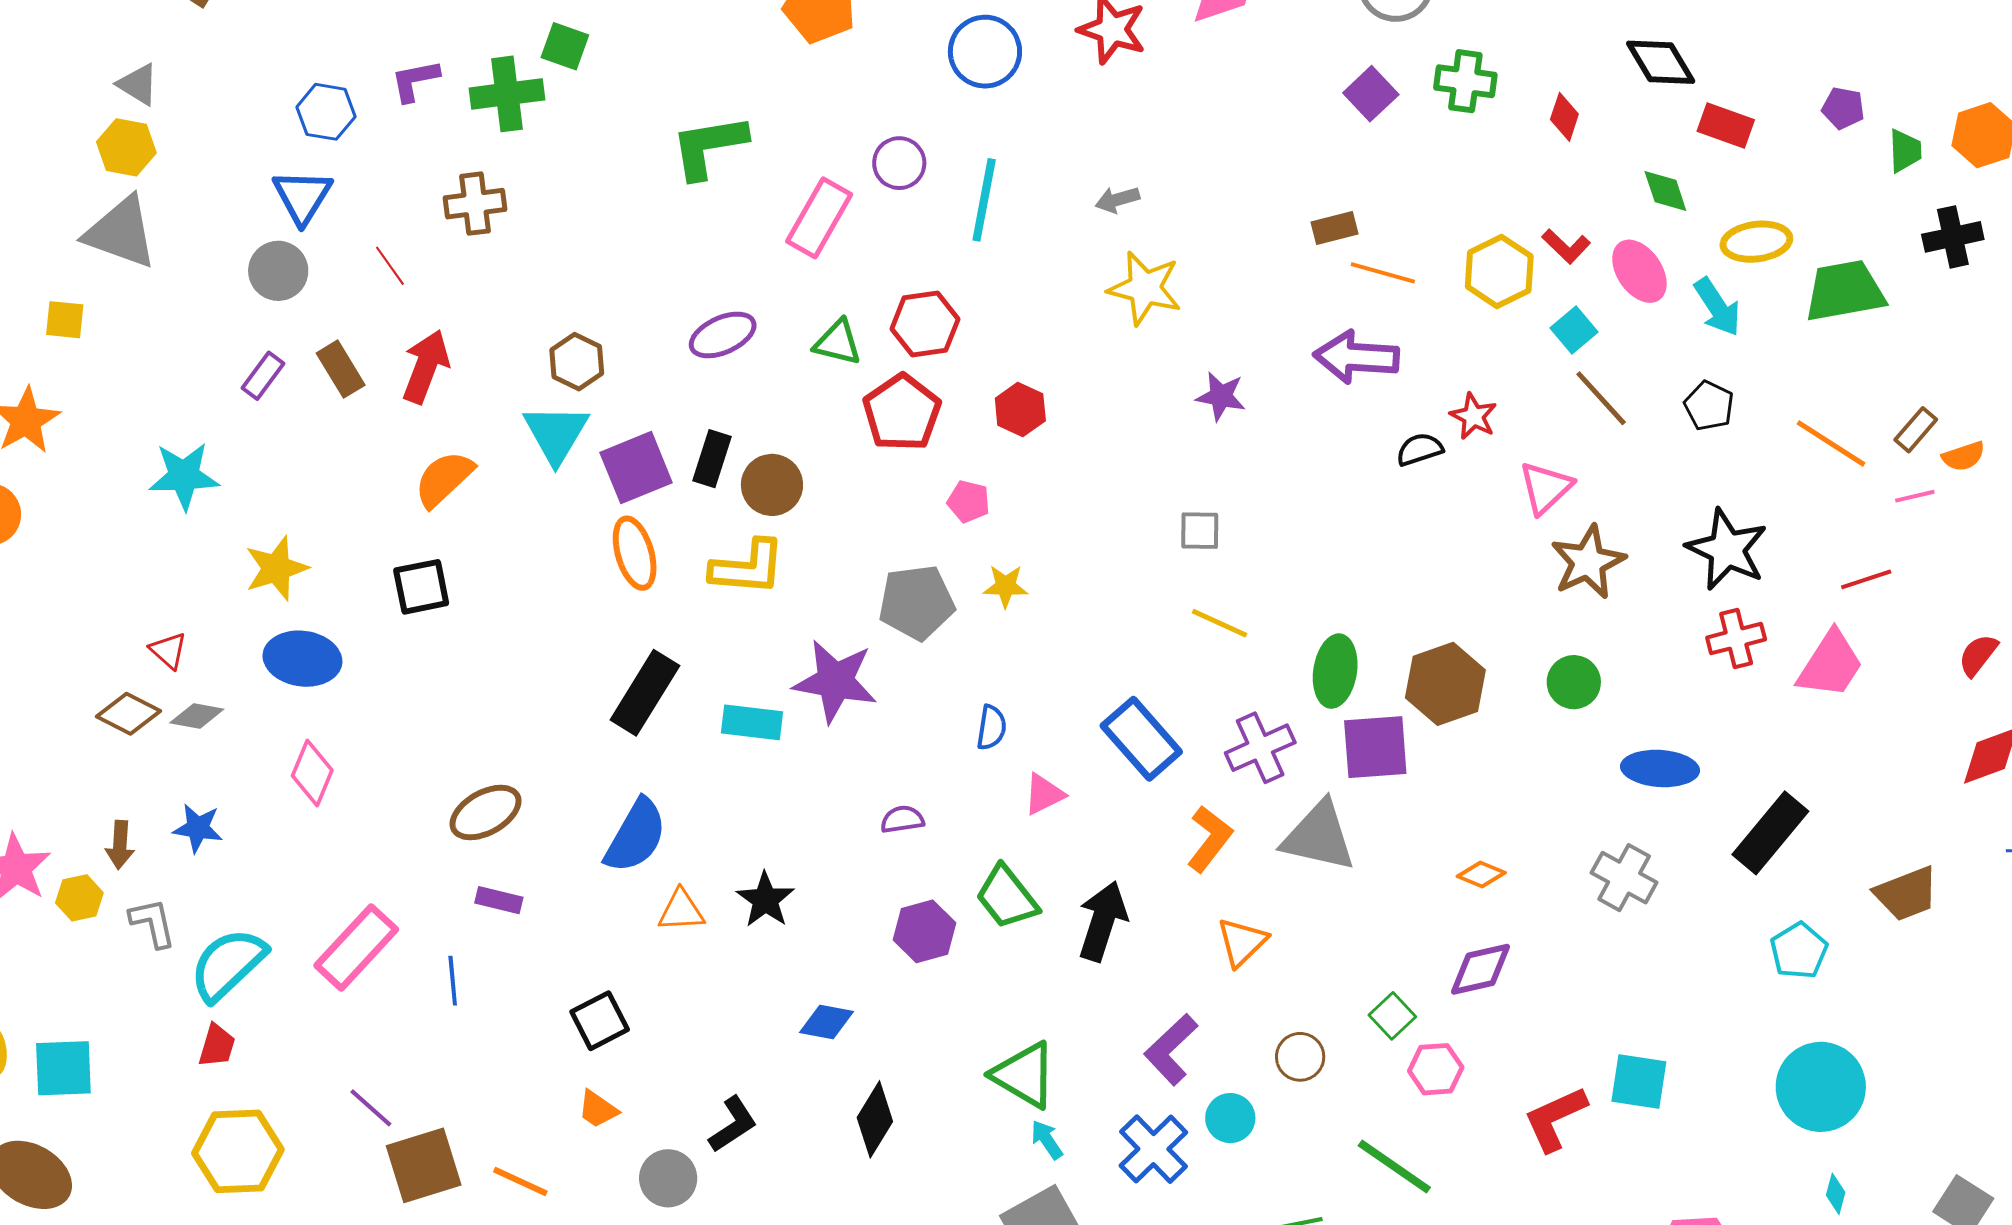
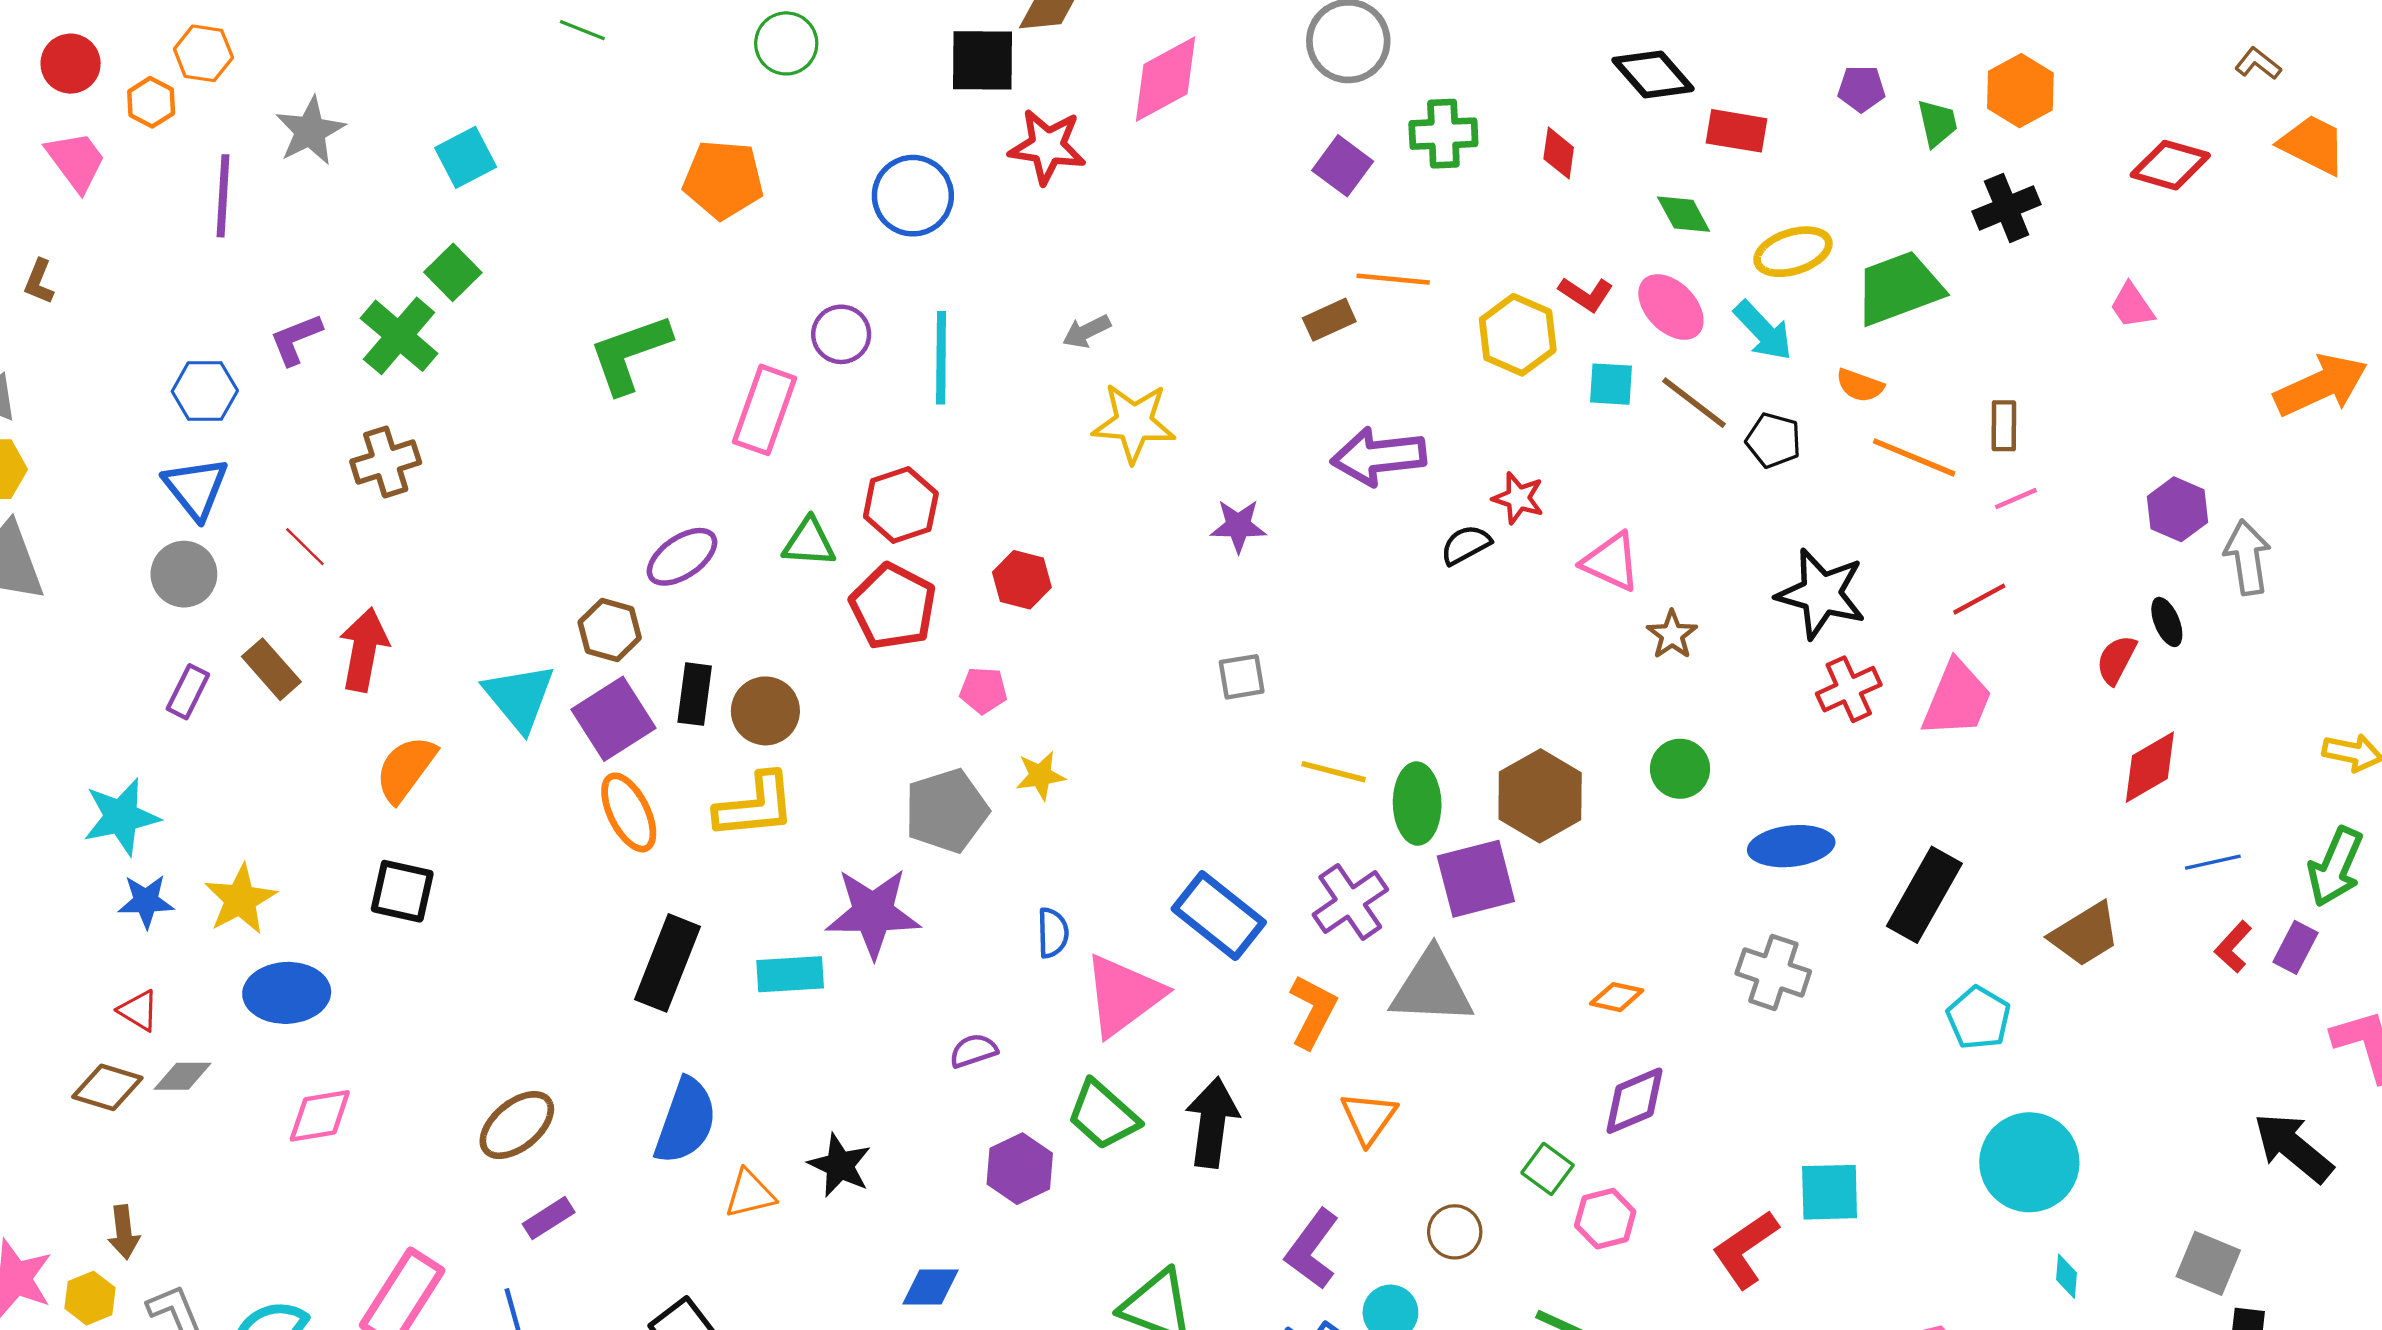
green square: (565, 46) -> (453, 272), turned 36
green cross: (507, 94) -> (399, 336), turned -32
orange line: (1383, 273) -> (1393, 279), moved
cyan square: (1574, 330) -> (1611, 384), turned -36
brown hexagon: (577, 362) -> (610, 630), moved
brown line: (1601, 398) -> (1694, 403), moved
brown rectangle: (1916, 430) -> (2004, 426), turned -30
orange semicircle: (1964, 456) -> (1860, 385), moved, turned 48
pink triangle: (1546, 488) -> (1611, 562), turned -42
brown star: (1588, 562) -> (1672, 635), size x0.6
black square: (421, 587) -> (402, 891), turned 34
yellow line: (1219, 623) -> (1334, 772), moved
pink diamond: (312, 773) -> (320, 1116), turned 68
pink triangle: (1044, 794) -> (1123, 995), size x1.8
blue star: (198, 828) -> (146, 901), moved
purple rectangle: (499, 900) -> (549, 1218), turned -36

